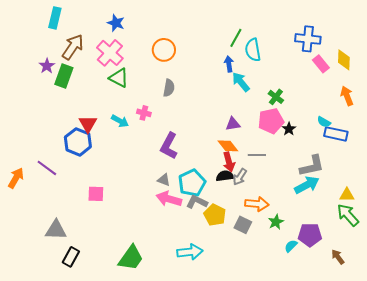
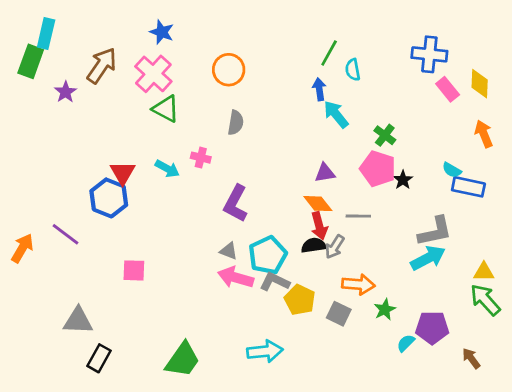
cyan rectangle: (55, 18) -> (46, 33), moved
cyan semicircle: (253, 50) -> (353, 70), size x0.7
green rectangle: (64, 76) -> (31, 61), moved
pink pentagon: (271, 121) -> (378, 169), turned 30

